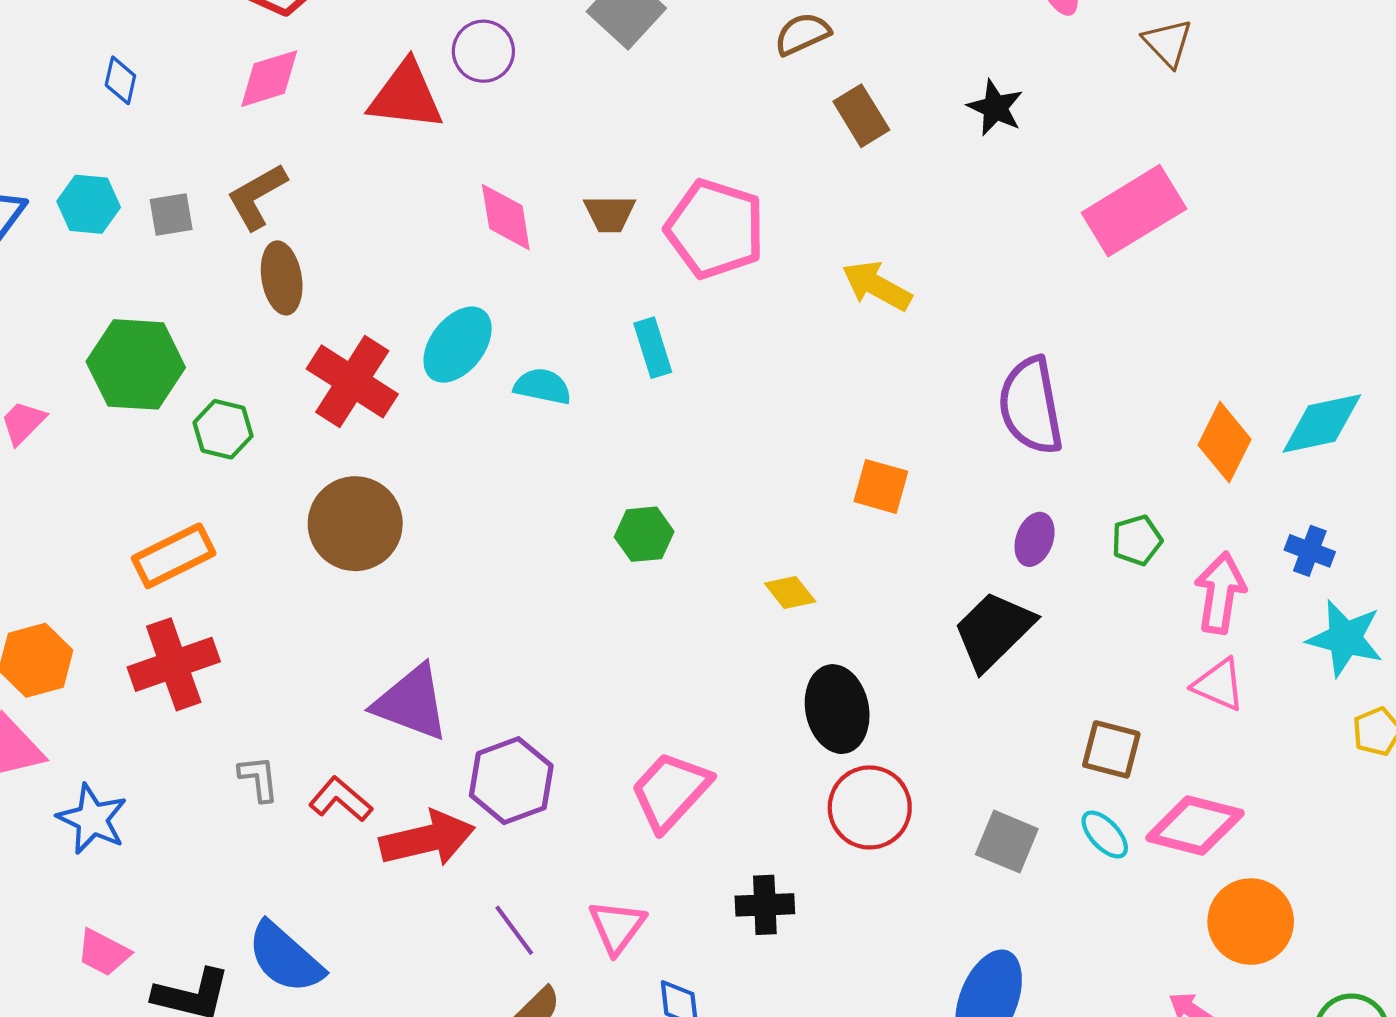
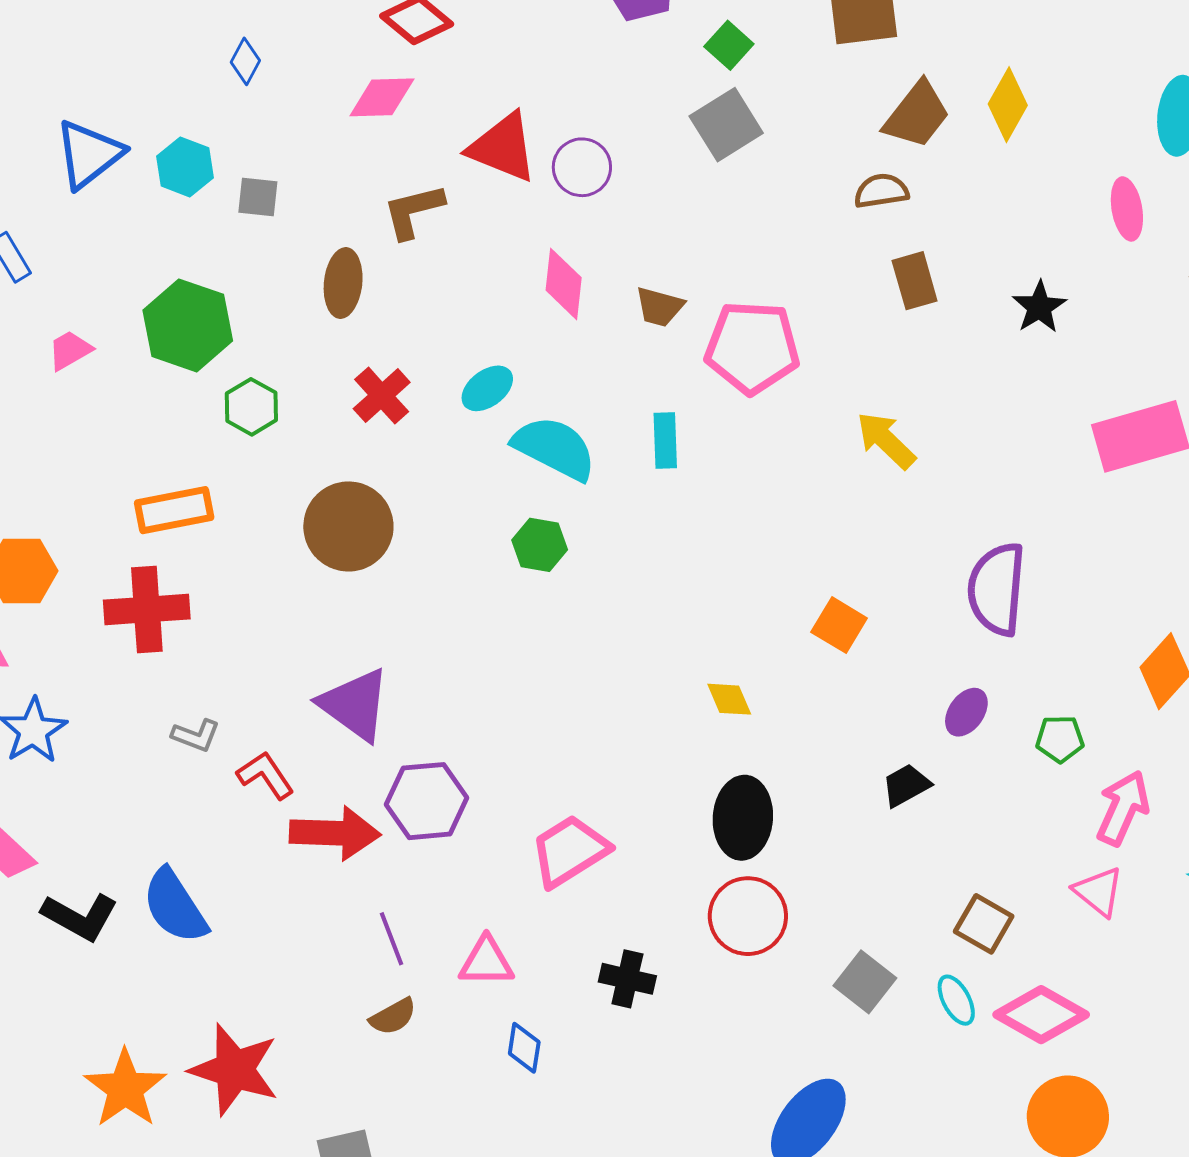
purple circle: (483, 51) -> (582, 167), moved
brown L-shape: (257, 196) -> (413, 211), moved
pink pentagon: (715, 229) -> (752, 347), turned -30
cyan ellipse: (458, 345) -> (487, 388), size x0.7
red cross: (352, 381) -> (382, 396), size x0.7
cyan semicircle: (542, 386) -> (555, 448), size x1.6
green hexagon: (644, 534) -> (540, 545), moved
black trapezoid: (994, 631) -> (906, 785), size x0.6
gray L-shape: (259, 778) -> (196, 735), turned 102
pink triangle: (617, 927) -> (486, 962), turned 38

